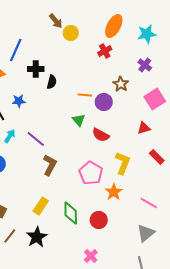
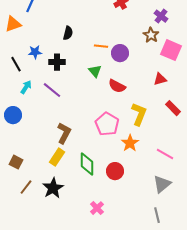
black cross: (36, 69) -> (57, 62), moved
brown star: (121, 84) -> (151, 35), moved
pink square: (155, 99) -> (171, 50), turned -35
brown L-shape: (50, 165) -> (64, 133), moved
pink cross: (91, 256) -> (97, 208), moved

